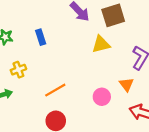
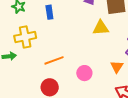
yellow cross: (18, 70) -> (25, 37), size x1.5
pink circle: (102, 97) -> (84, 73), moved

